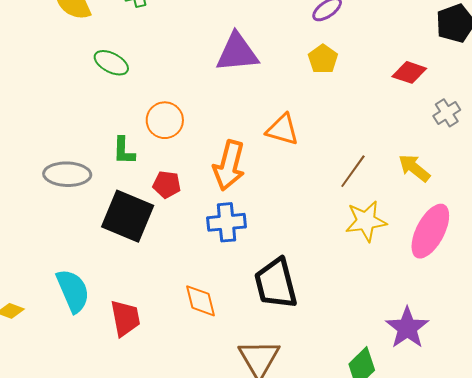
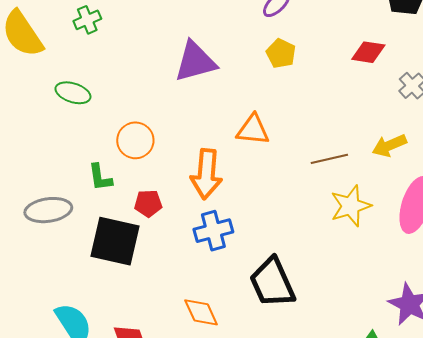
yellow arrow: (414, 168) -> (389, 145), turned -52
brown line: (353, 171) -> (329, 159), turned 51

